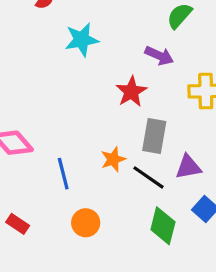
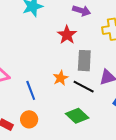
orange circle: (86, 223) -> (29, 119), moved
green diamond: (163, 226) -> (77, 116), moved, turned -55

